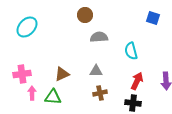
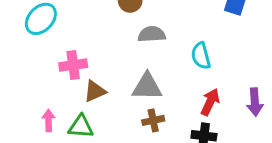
gray triangle: (96, 71) -> (147, 87), size x1.5
pink cross: (22, 74) -> (73, 65), moved

